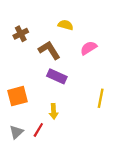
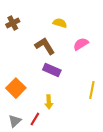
brown cross: (21, 34) -> (13, 23), moved
orange square: (17, 96) -> (16, 88), turned -30

